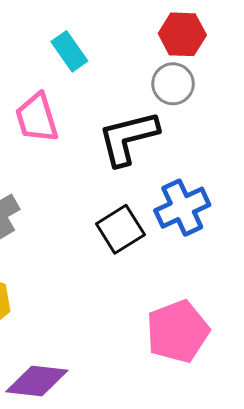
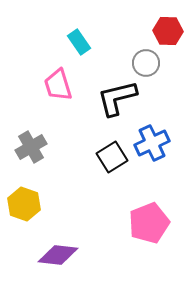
red hexagon: (182, 34) -> (168, 31), moved

